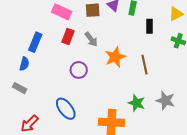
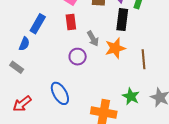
black rectangle: (150, 26) -> (122, 20), moved, size x1.5
red rectangle: (68, 36) -> (71, 22), turned -35
gray arrow: (91, 39) -> (93, 39), moved

